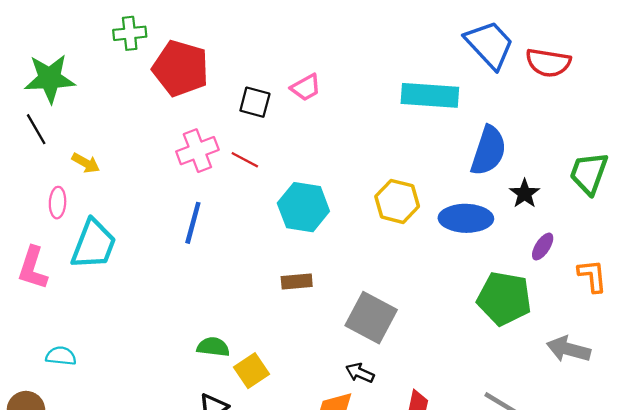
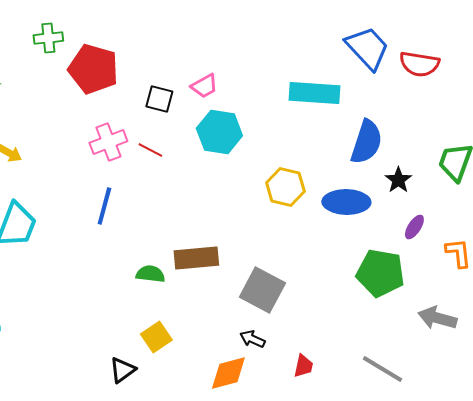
cyan hexagon: (303, 207) -> (219, 132), moved
brown rectangle: (297, 281) -> (196, 258), size x1.6
green semicircle: (213, 347) -> (150, 274), moved

